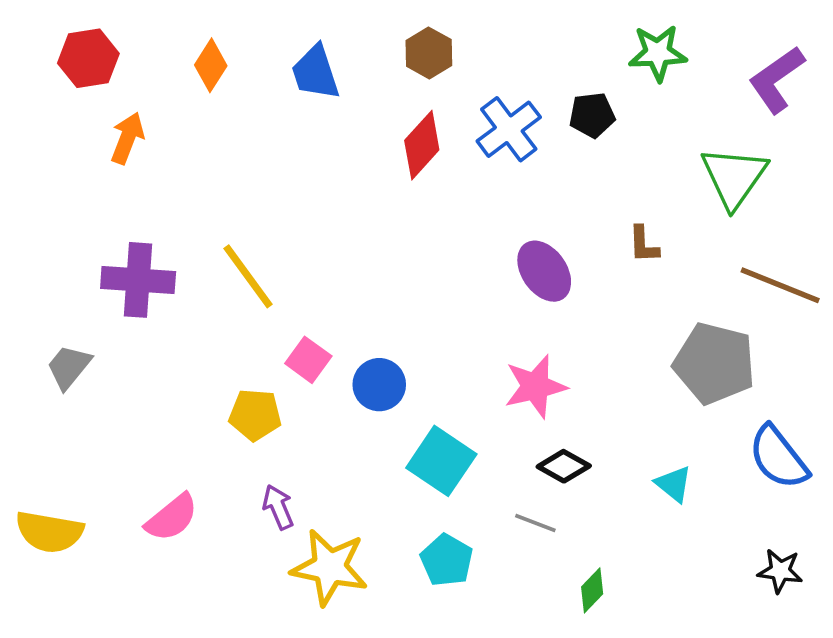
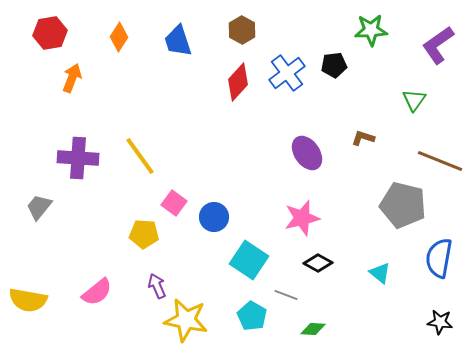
green triangle: (734, 177) -> (414, 100), size x0.6
brown L-shape: (644, 245) -> (363, 138), turned 110
blue semicircle: (778, 457) -> (439, 258), turned 48
gray line: (535, 523) -> (286, 295), moved
green diamond: (592, 590) -> (313, 329), moved, turned 50

